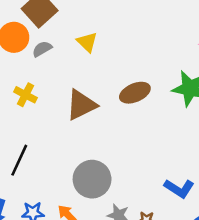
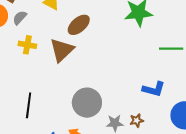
brown ellipse: (135, 93) -> (79, 25), moved
yellow cross: (25, 95) -> (27, 45), moved

